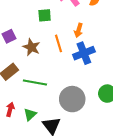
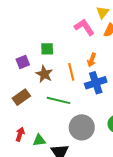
green square: (45, 15) -> (47, 49), moved
green line: (35, 82) -> (58, 100), moved
green triangle: (30, 114) -> (39, 140), turned 32

